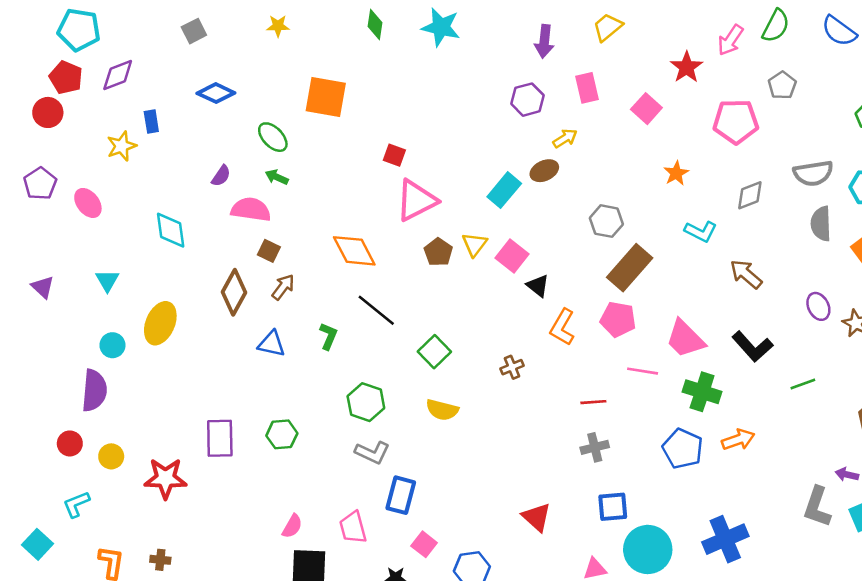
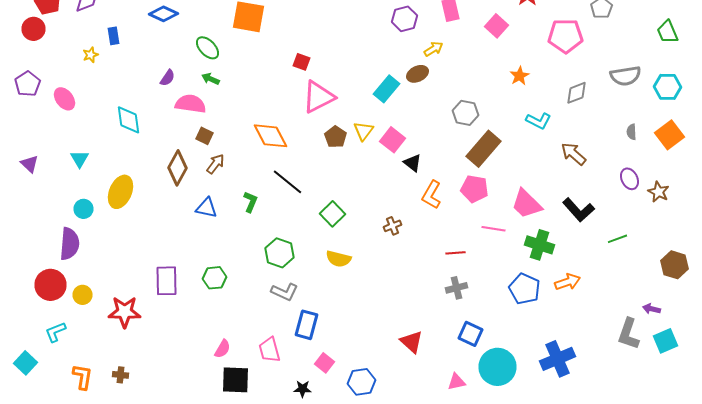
yellow star: (122, 146) -> (90, 55), size x0.7
gray semicircle: (821, 224) -> (632, 132), moved, size x0.6
red circle: (70, 443) -> (50, 285), size x1.6
blue square: (613, 507) -> (470, 334), turned 30

